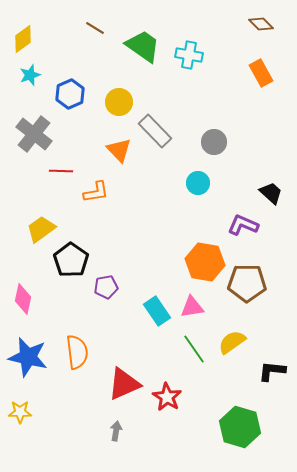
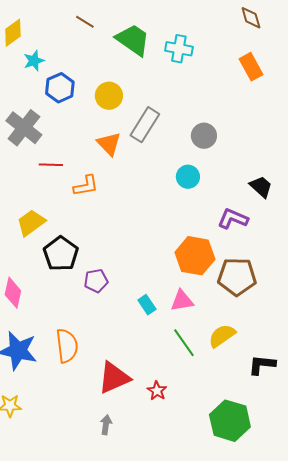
brown diamond: (261, 24) -> (251, 18), turned 30
cyan star: (30, 75) -> (34, 61), moved
gray rectangle: (155, 131) -> (145, 125), turned 76
cyan rectangle: (157, 311) -> (147, 305), size x0.7
red star: (167, 397) -> (157, 391), size x0.7

